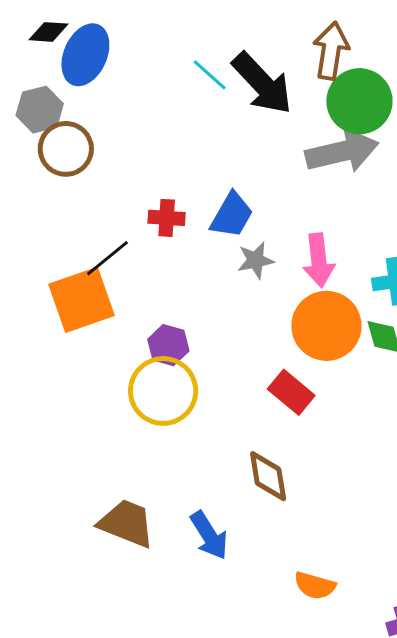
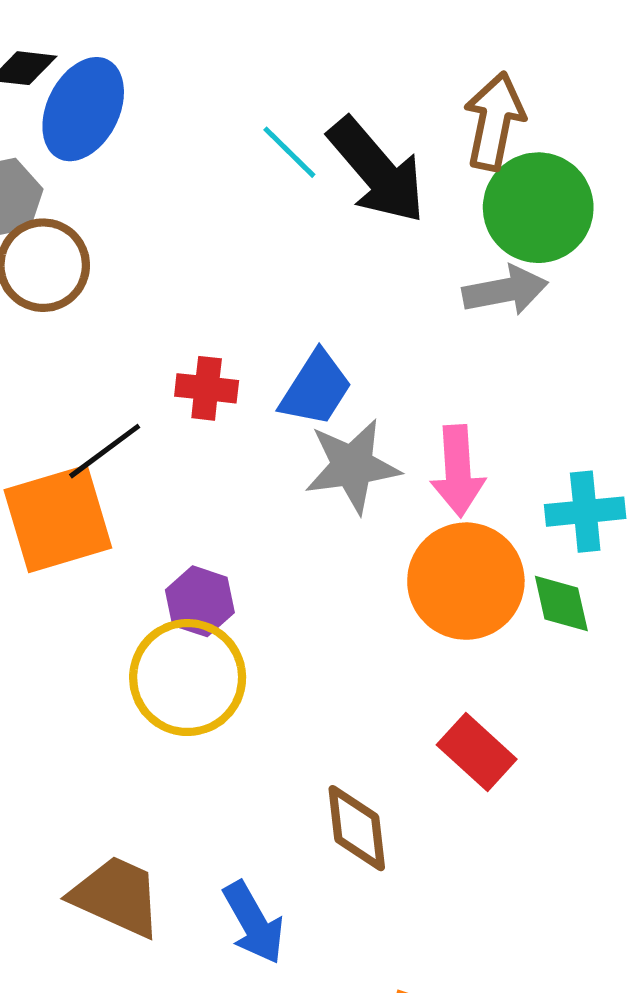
gray arrow: (342, 151) -> (505, 290), size x0.7
gray star: (256, 260) -> (352, 466), size x1.5
red rectangle: (291, 392) -> (477, 752), moved

